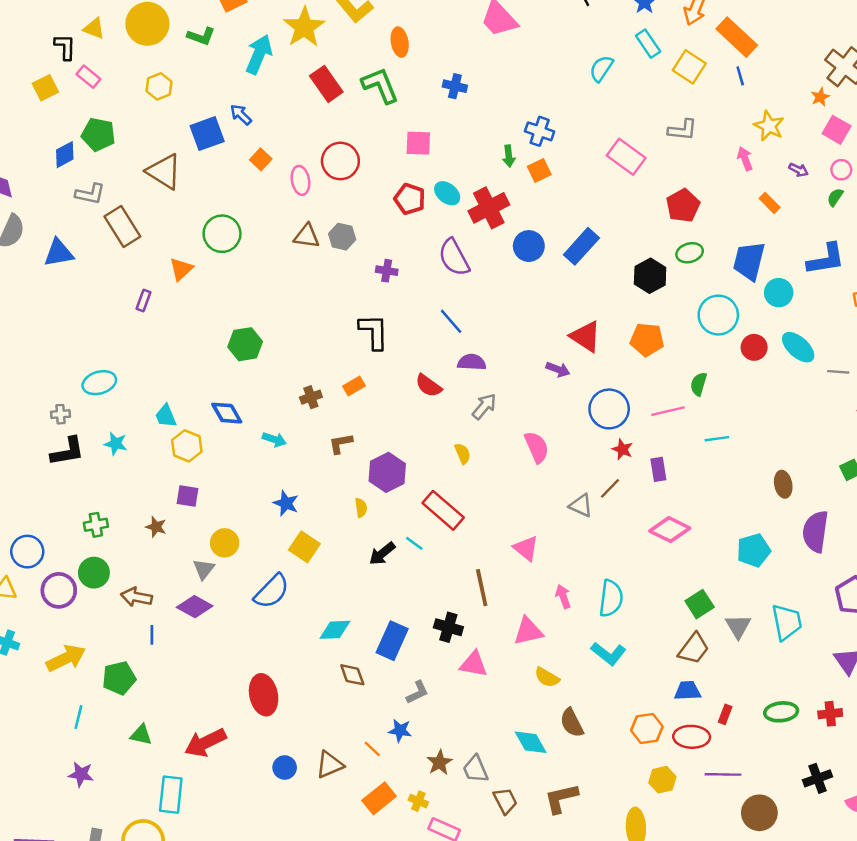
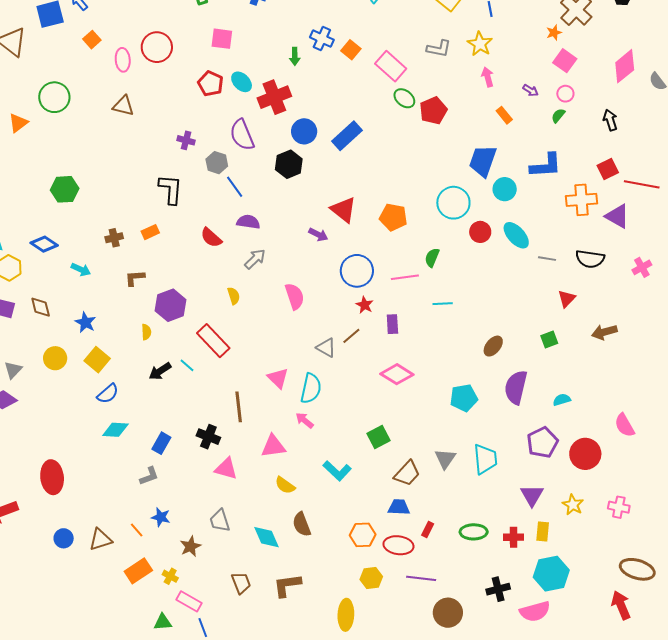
yellow star: (769, 126) -> (480, 44), moved
orange square: (539, 170) -> (351, 50), moved, turned -30
gray hexagon: (342, 237) -> (217, 163), moved
green ellipse: (690, 253) -> (404, 98), moved, turned 50
black hexagon: (650, 276) -> (289, 164), moved
blue diamond: (227, 413) -> (44, 244), turned -32
brown ellipse: (783, 484) -> (493, 346), turned 45
yellow circle: (225, 543) -> (55, 358), moved
blue semicircle: (272, 591) -> (108, 394), moved, size x0.7
pink arrow: (563, 596) -> (305, 420), turned -36
cyan semicircle: (611, 598) -> (311, 388), moved
green square: (700, 604) -> (378, 437), moved
blue rectangle: (392, 641) -> (161, 443), size x0.7
brown diamond: (352, 675) -> (41, 307), moved
gray L-shape: (417, 692) -> (149, 476), moved
gray trapezoid: (476, 769) -> (220, 521), moved

